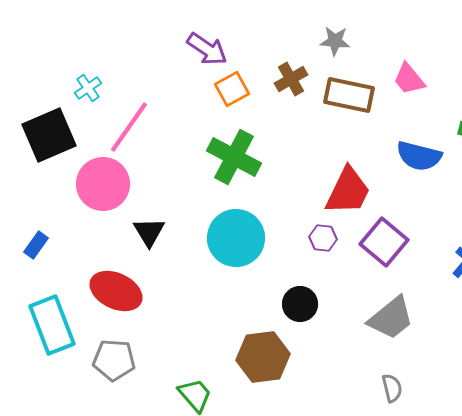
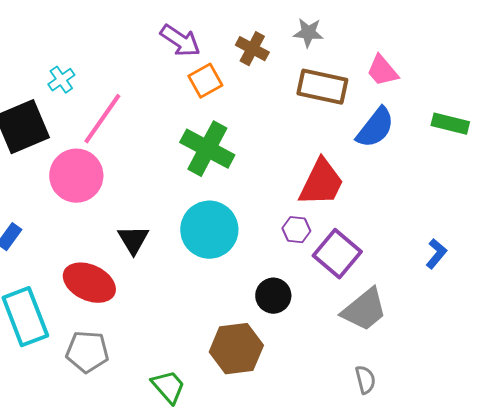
brown cross: (291, 79) -> (252, 49), moved, turned -32
blue semicircle: (419, 156) -> (375, 128), moved, turned -66
black triangle: (149, 232) -> (133, 240), moved
purple square: (384, 242) -> (337, 254), moved

